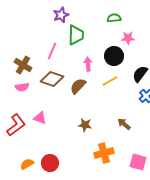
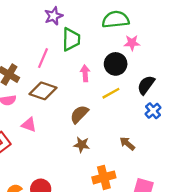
green semicircle: (114, 18) -> (116, 19), size x1.6
brown semicircle: (78, 86) -> (79, 114), moved
pink triangle: (40, 118) -> (29, 125), moved

